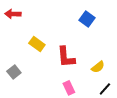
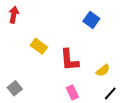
red arrow: (13, 14) -> (14, 15), turned 98
gray square: (14, 72) -> (15, 88), moved

